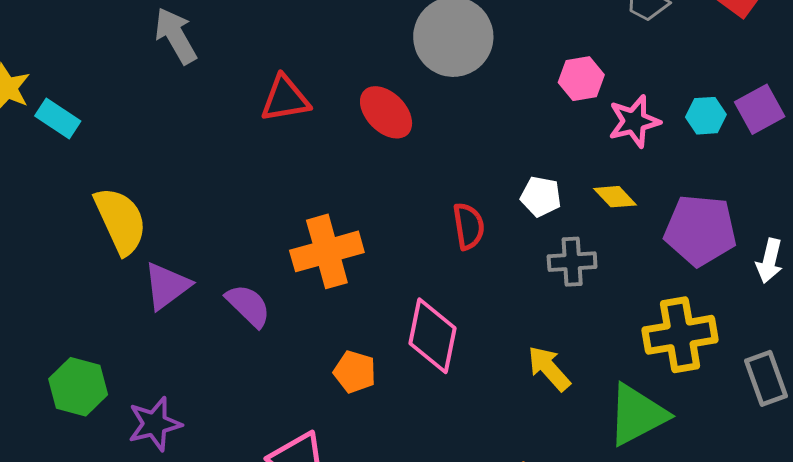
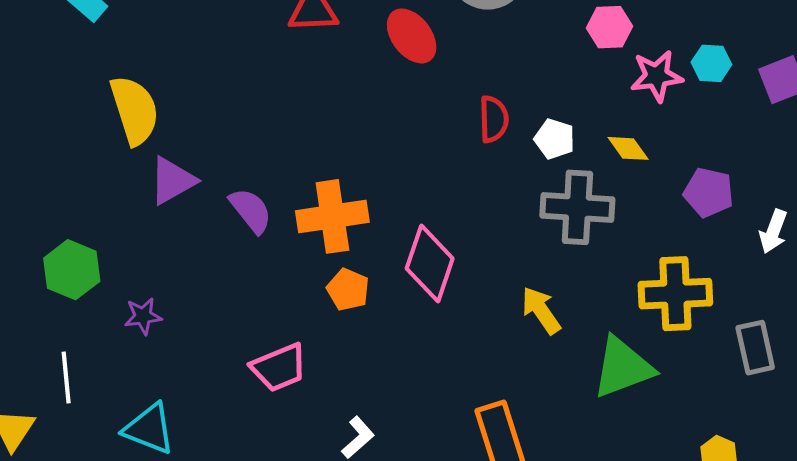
cyan hexagon: (706, 116) -> (711, 63), moved
red semicircle: (469, 226) -> (494, 119), moved
purple pentagon: (700, 230) -> (709, 192), size x0.7
orange cross: (327, 251) -> (332, 216), moved
gray cross: (572, 262) -> (577, 207), size x1.5
purple star: (155, 424) -> (143, 316), size x0.7

